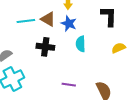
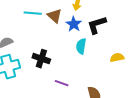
black L-shape: (109, 16) -> (97, 25), moved, turned -120
black cross: (45, 47) -> (41, 59), moved

